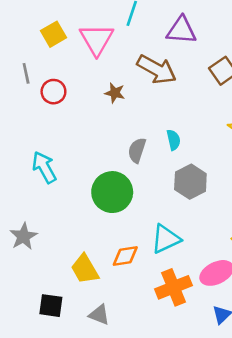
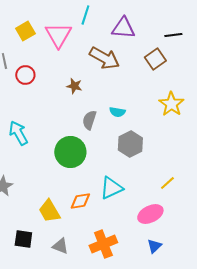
brown star: (115, 93) -> (74, 86), moved
cyan semicircle: (174, 140) -> (117, 112), turned 112
orange cross: (174, 287) -> (103, 244), moved

